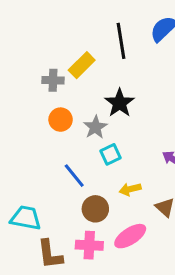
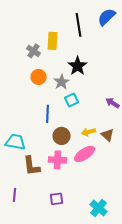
yellow rectangle: (82, 65) -> (53, 41), turned -42
gray cross: (53, 80) -> (34, 51), turned 32
blue line: (74, 176) -> (48, 114), turned 42
yellow arrow: (130, 189) -> (89, 132), moved

